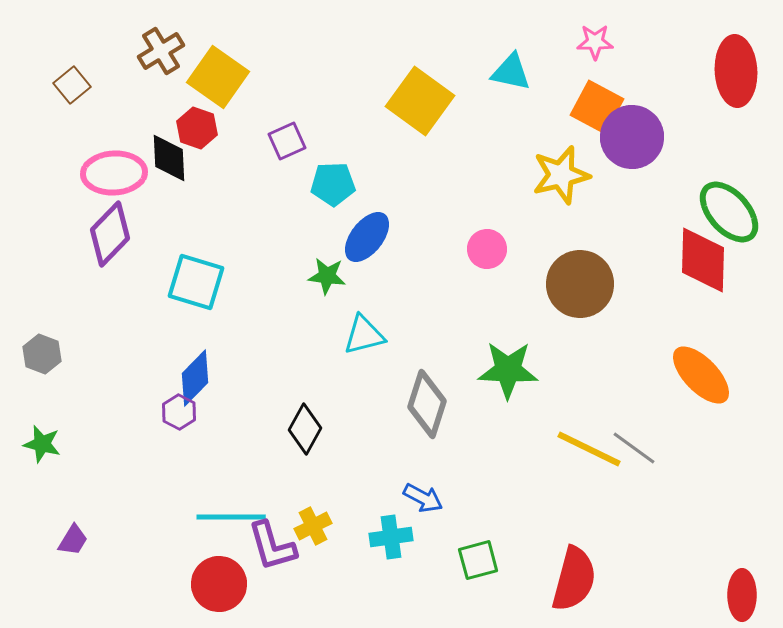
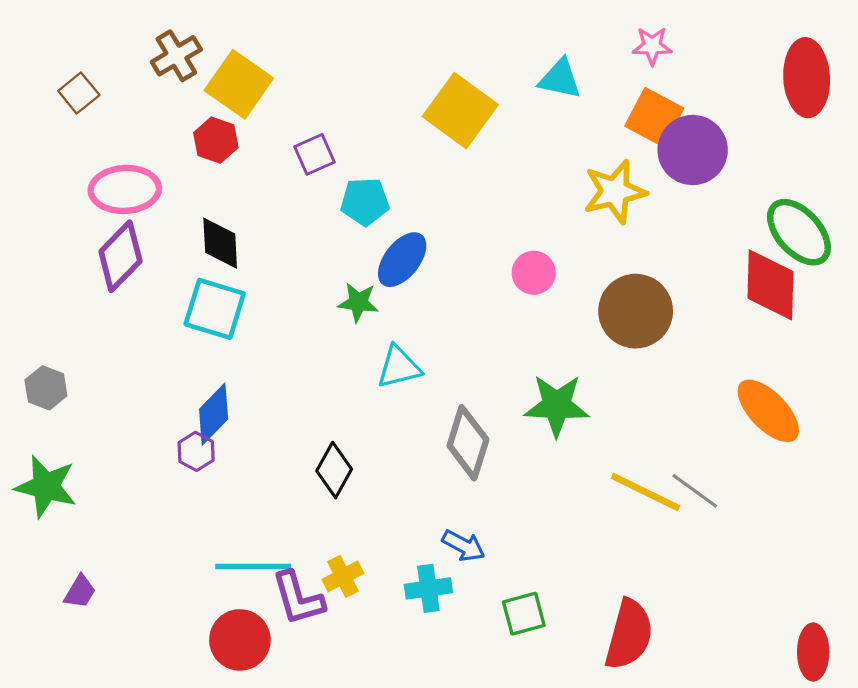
black diamond: (169, 158) -> (220, 243), moved
green star: (42, 444) -> (46, 486), size x1.5

